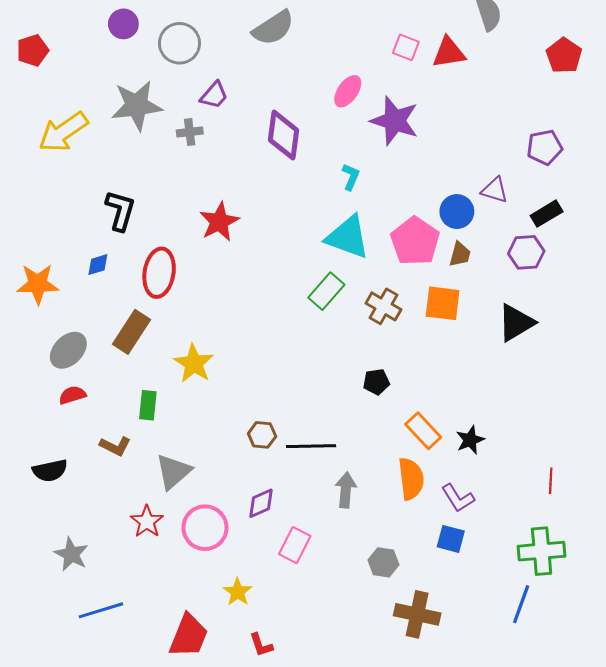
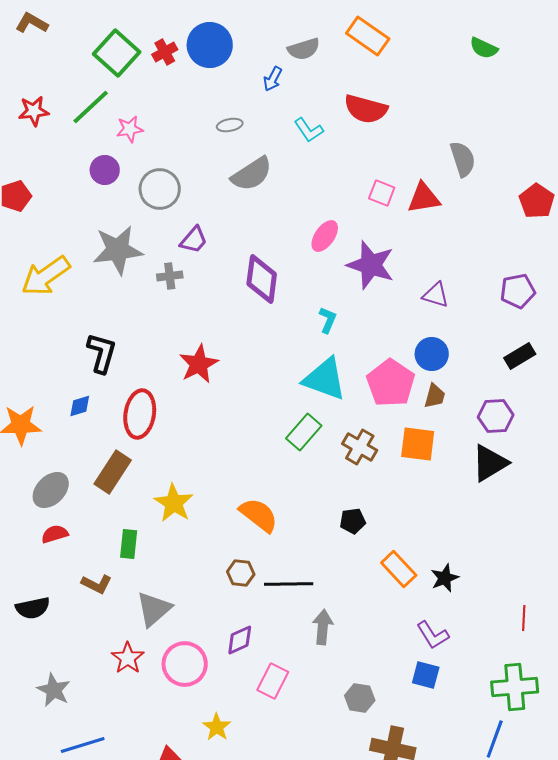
purple triangle: (495, 190) -> (436, 295), moved
purple hexagon: (526, 252) -> (496, 416), moved
orange semicircle: (411, 479) -> (259, 515), moved, turned -45

